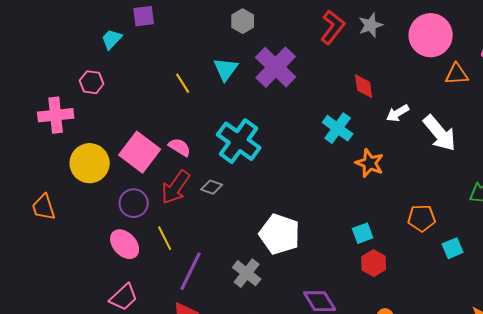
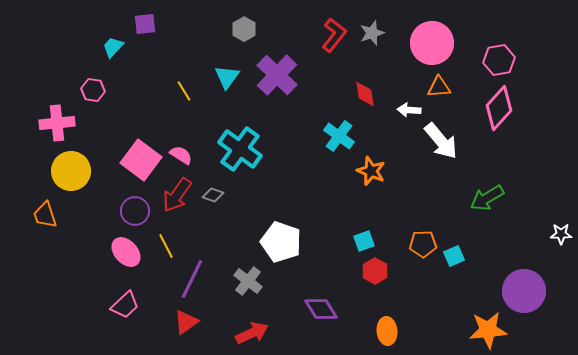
orange triangle: (457, 74) -> (439, 87), moved
white arrow: (398, 113) -> (409, 110), moved, turned 35
yellow circle: (90, 163) -> (71, 171), moved
orange pentagon: (422, 218) -> (423, 244), moved

